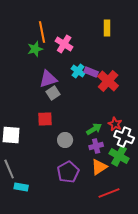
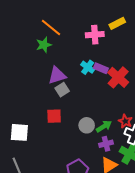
yellow rectangle: (107, 28) -> (117, 23), turned 63
orange line: (42, 32) -> (51, 27), turned -40
pink cross: (64, 44) -> (95, 35), moved, turned -36
gray circle: (65, 140) -> (87, 125), moved

